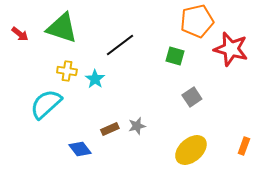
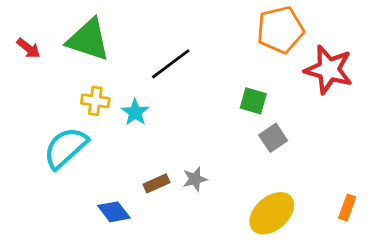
green square: (175, 56) -> (253, 101), moved

